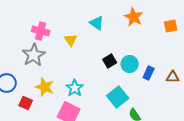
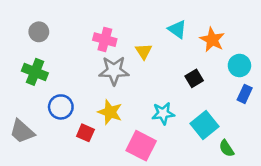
orange star: (134, 17) -> (212, 40), moved
gray star: (34, 55) -> (114, 71), moved, turned 30
cyan circle: (130, 64) -> (239, 65), moved
cyan star: (75, 88) -> (163, 113), moved, turned 30

